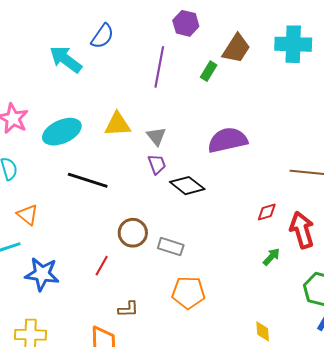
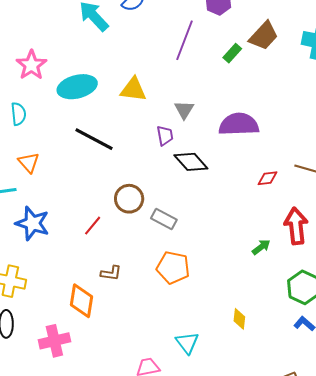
gray triangle: (156, 136) -> (184, 110), moved
red diamond: (267, 212) -> (268, 178), moved

